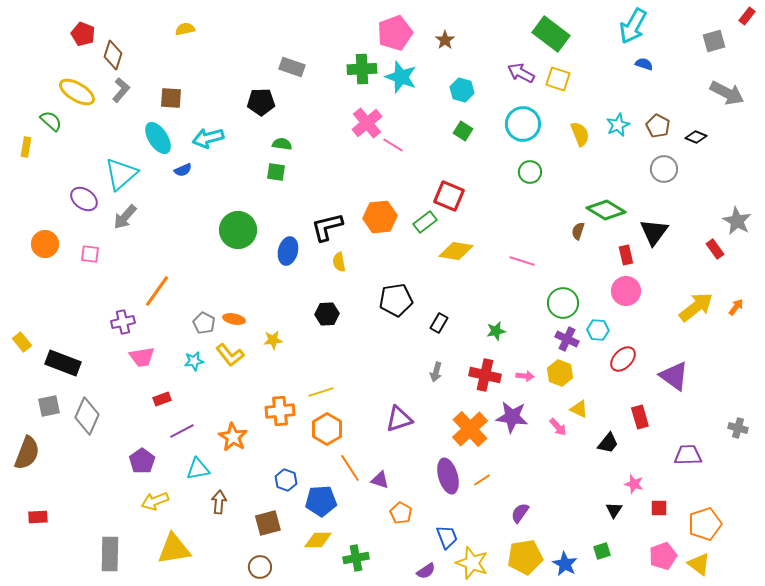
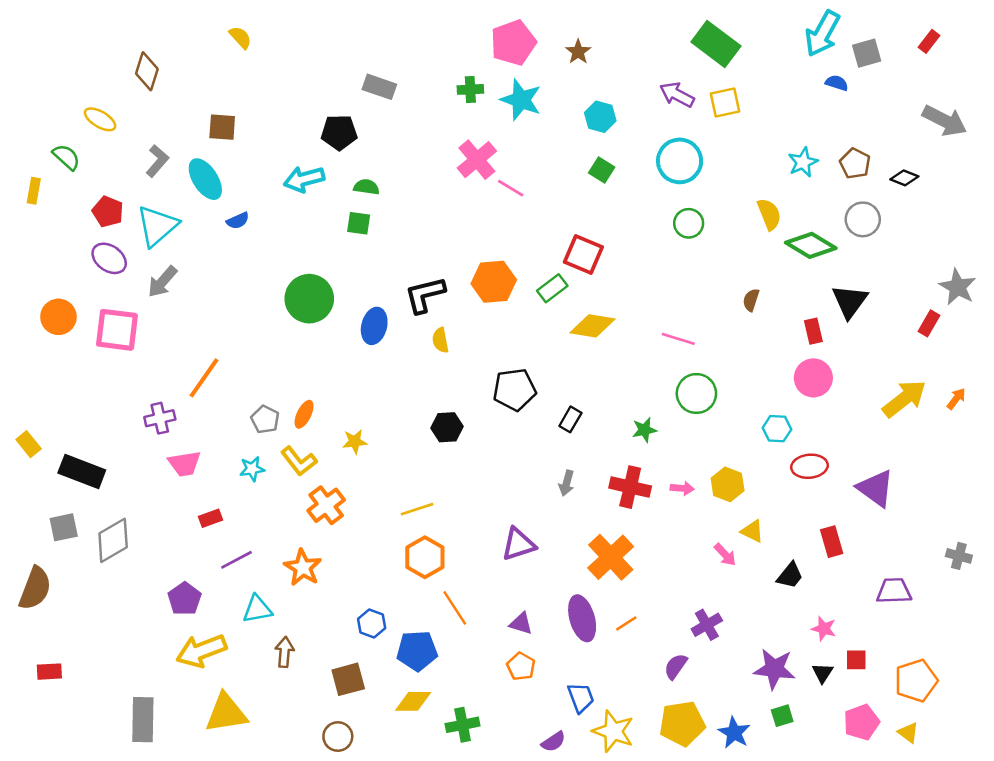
red rectangle: (747, 16) -> (929, 41), moved
yellow semicircle: (185, 29) -> (240, 37), turned 60
red pentagon: (83, 34) -> (108, 212), moved
gray square: (714, 41) -> (867, 53), moved
green cross: (362, 69) -> (470, 89), size x0.7
yellow square: (558, 79) -> (725, 102), turned -30
gray L-shape: (121, 90) -> (157, 161), moved
yellow ellipse: (77, 92) -> (100, 119), size x0.7
yellow semicircle: (580, 134) -> (769, 214), moved
cyan arrow: (208, 138) -> (304, 179), moved
green diamond: (606, 210) -> (811, 245), moved
red rectangle: (715, 249) -> (929, 323), turned 66
pink square: (90, 254) -> (117, 330), size x1.8
green circle: (563, 303) -> (696, 393), moved
black hexagon: (327, 314) -> (447, 427), moved
orange ellipse: (234, 319) -> (304, 414), turned -75
purple cross: (567, 339) -> (707, 625), moved, turned 35
red ellipse: (623, 359) -> (809, 466), turned 40
orange cross: (280, 411) -> (326, 505), moved, turned -32
gray diamond: (87, 416) -> (113, 540), turned 36
purple star: (512, 417) -> (774, 669), moved
purple triangle: (380, 480) -> (521, 623), moved
yellow arrow: (155, 501) -> (201, 651), size x1.4
black triangle: (614, 510) -> (822, 673), moved
yellow triangle: (699, 564) -> (908, 733), size x0.7

